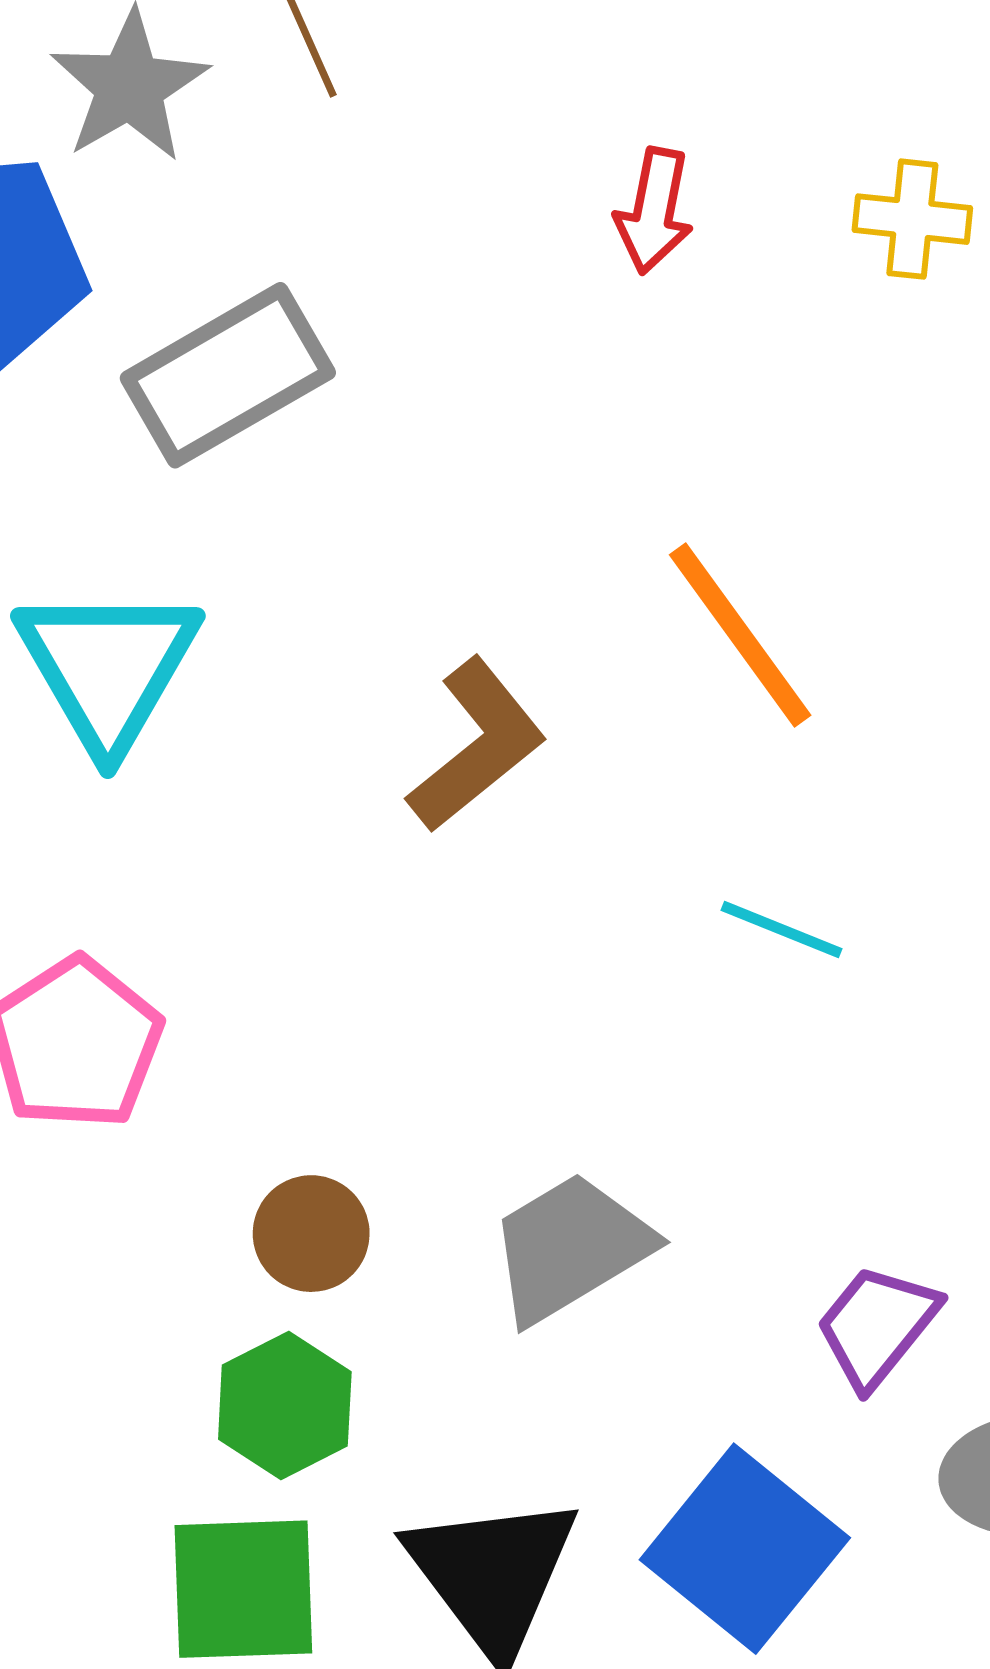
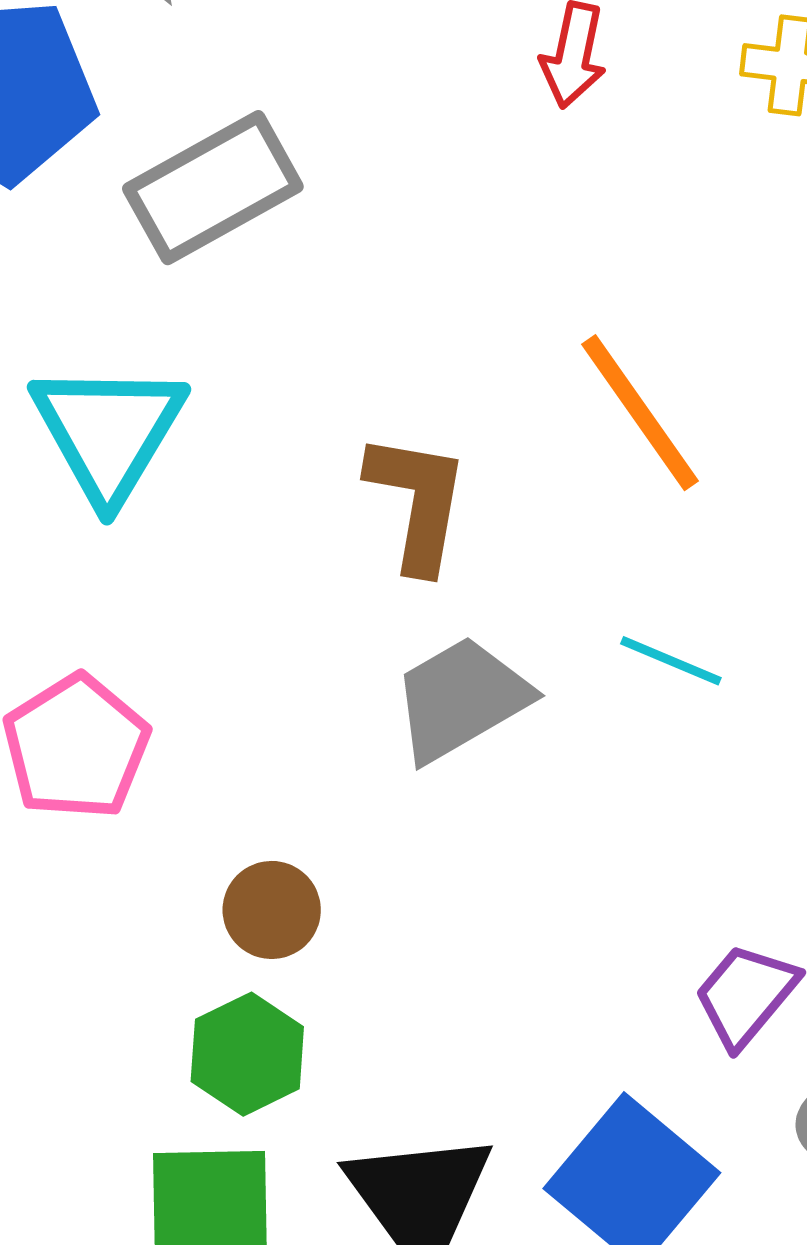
brown L-shape: (477, 745) -> (417, 502), turned -42
gray trapezoid: (570, 1248) -> (461, 699), moved

